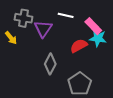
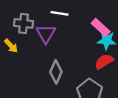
white line: (66, 15) -> (59, 13), moved
red semicircle: (79, 46) -> (104, 61), moved

